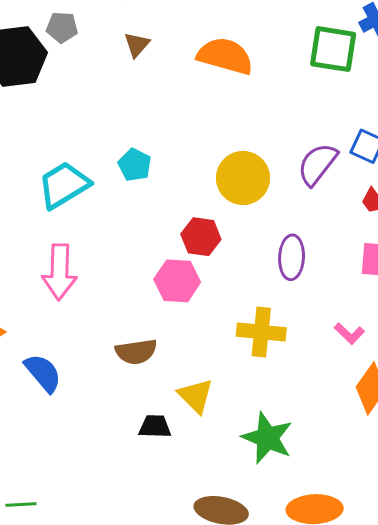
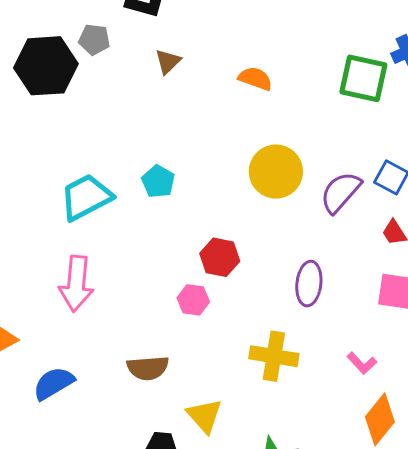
orange semicircle: (225, 56) -> (255, 79), size x0.6
yellow circle: (243, 178) -> (276, 172), moved
pink hexagon: (177, 281) -> (193, 300), size x0.7
blue semicircle: (43, 373) -> (54, 383), turned -84

